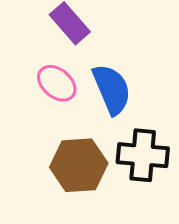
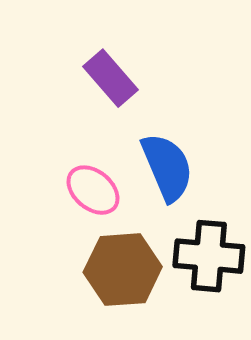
pink ellipse: (57, 83) -> (93, 190), moved

